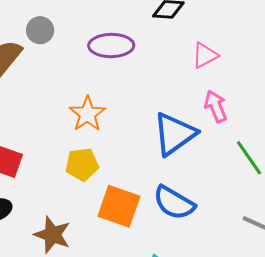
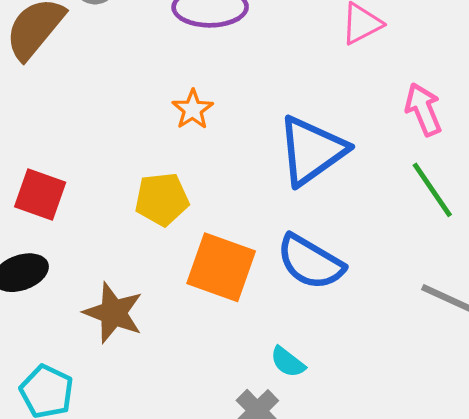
pink arrow: (216, 106) -> (423, 109), moved
orange star: (87, 114) -> (193, 109), moved, size x0.7

